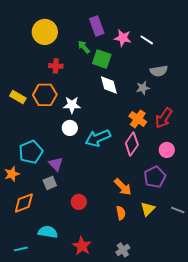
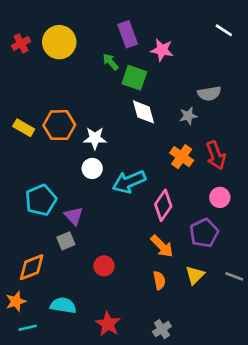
white line: (147, 40) -> (224, 30), moved
red cross: (56, 66) -> (21, 43), moved, turned -32
red arrow: (164, 118) -> (216, 155), turned -55
pink diamond: (132, 144) -> (163, 205), moved
orange star: (12, 174) -> (16, 301), moved

